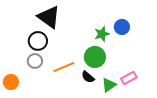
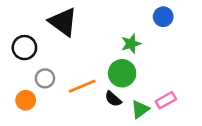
blue circle: (122, 27) -> (163, 17), moved
black circle: (38, 41) -> (24, 48), moved
orange circle: (11, 82) -> (26, 100), moved

